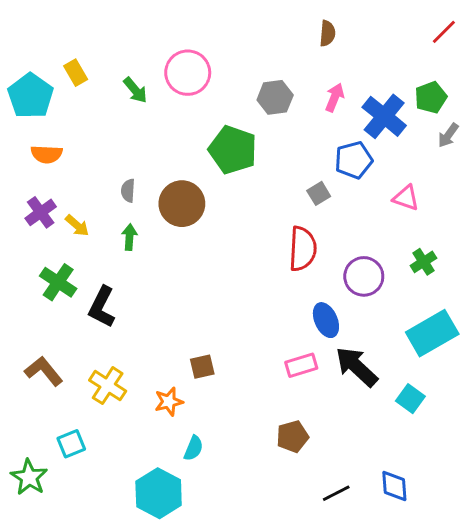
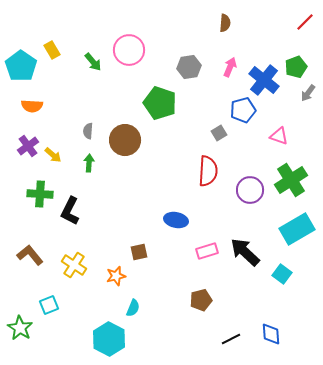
green cross: (423, 262) -> (291, 180), size x1.8
green cross: (58, 282) -> (40, 194), turned -30
blue ellipse: (326, 320) -> (176, 220), moved, turned -55

